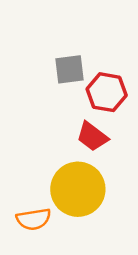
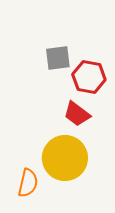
orange semicircle: (34, 219) -> (28, 183), turned -68

